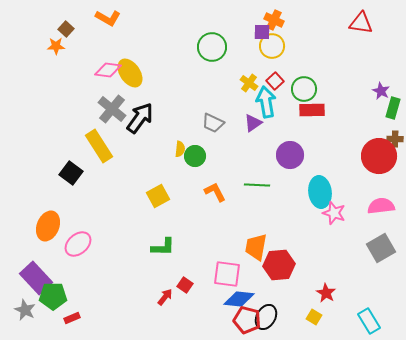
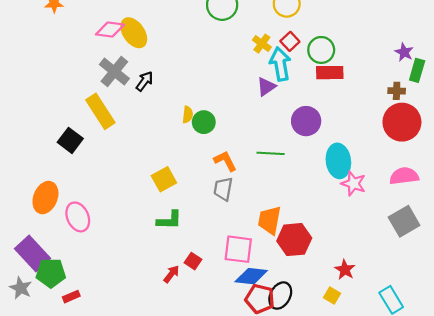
black arrow: (140, 118) -> (145, 81), size x0.6
gray trapezoid: (213, 123) -> (223, 189), moved, turned 75
brown cross: (395, 139) -> (397, 91), moved
yellow square: (158, 196) -> (164, 179), moved
pink ellipse: (78, 244) -> (78, 217), turned -72

